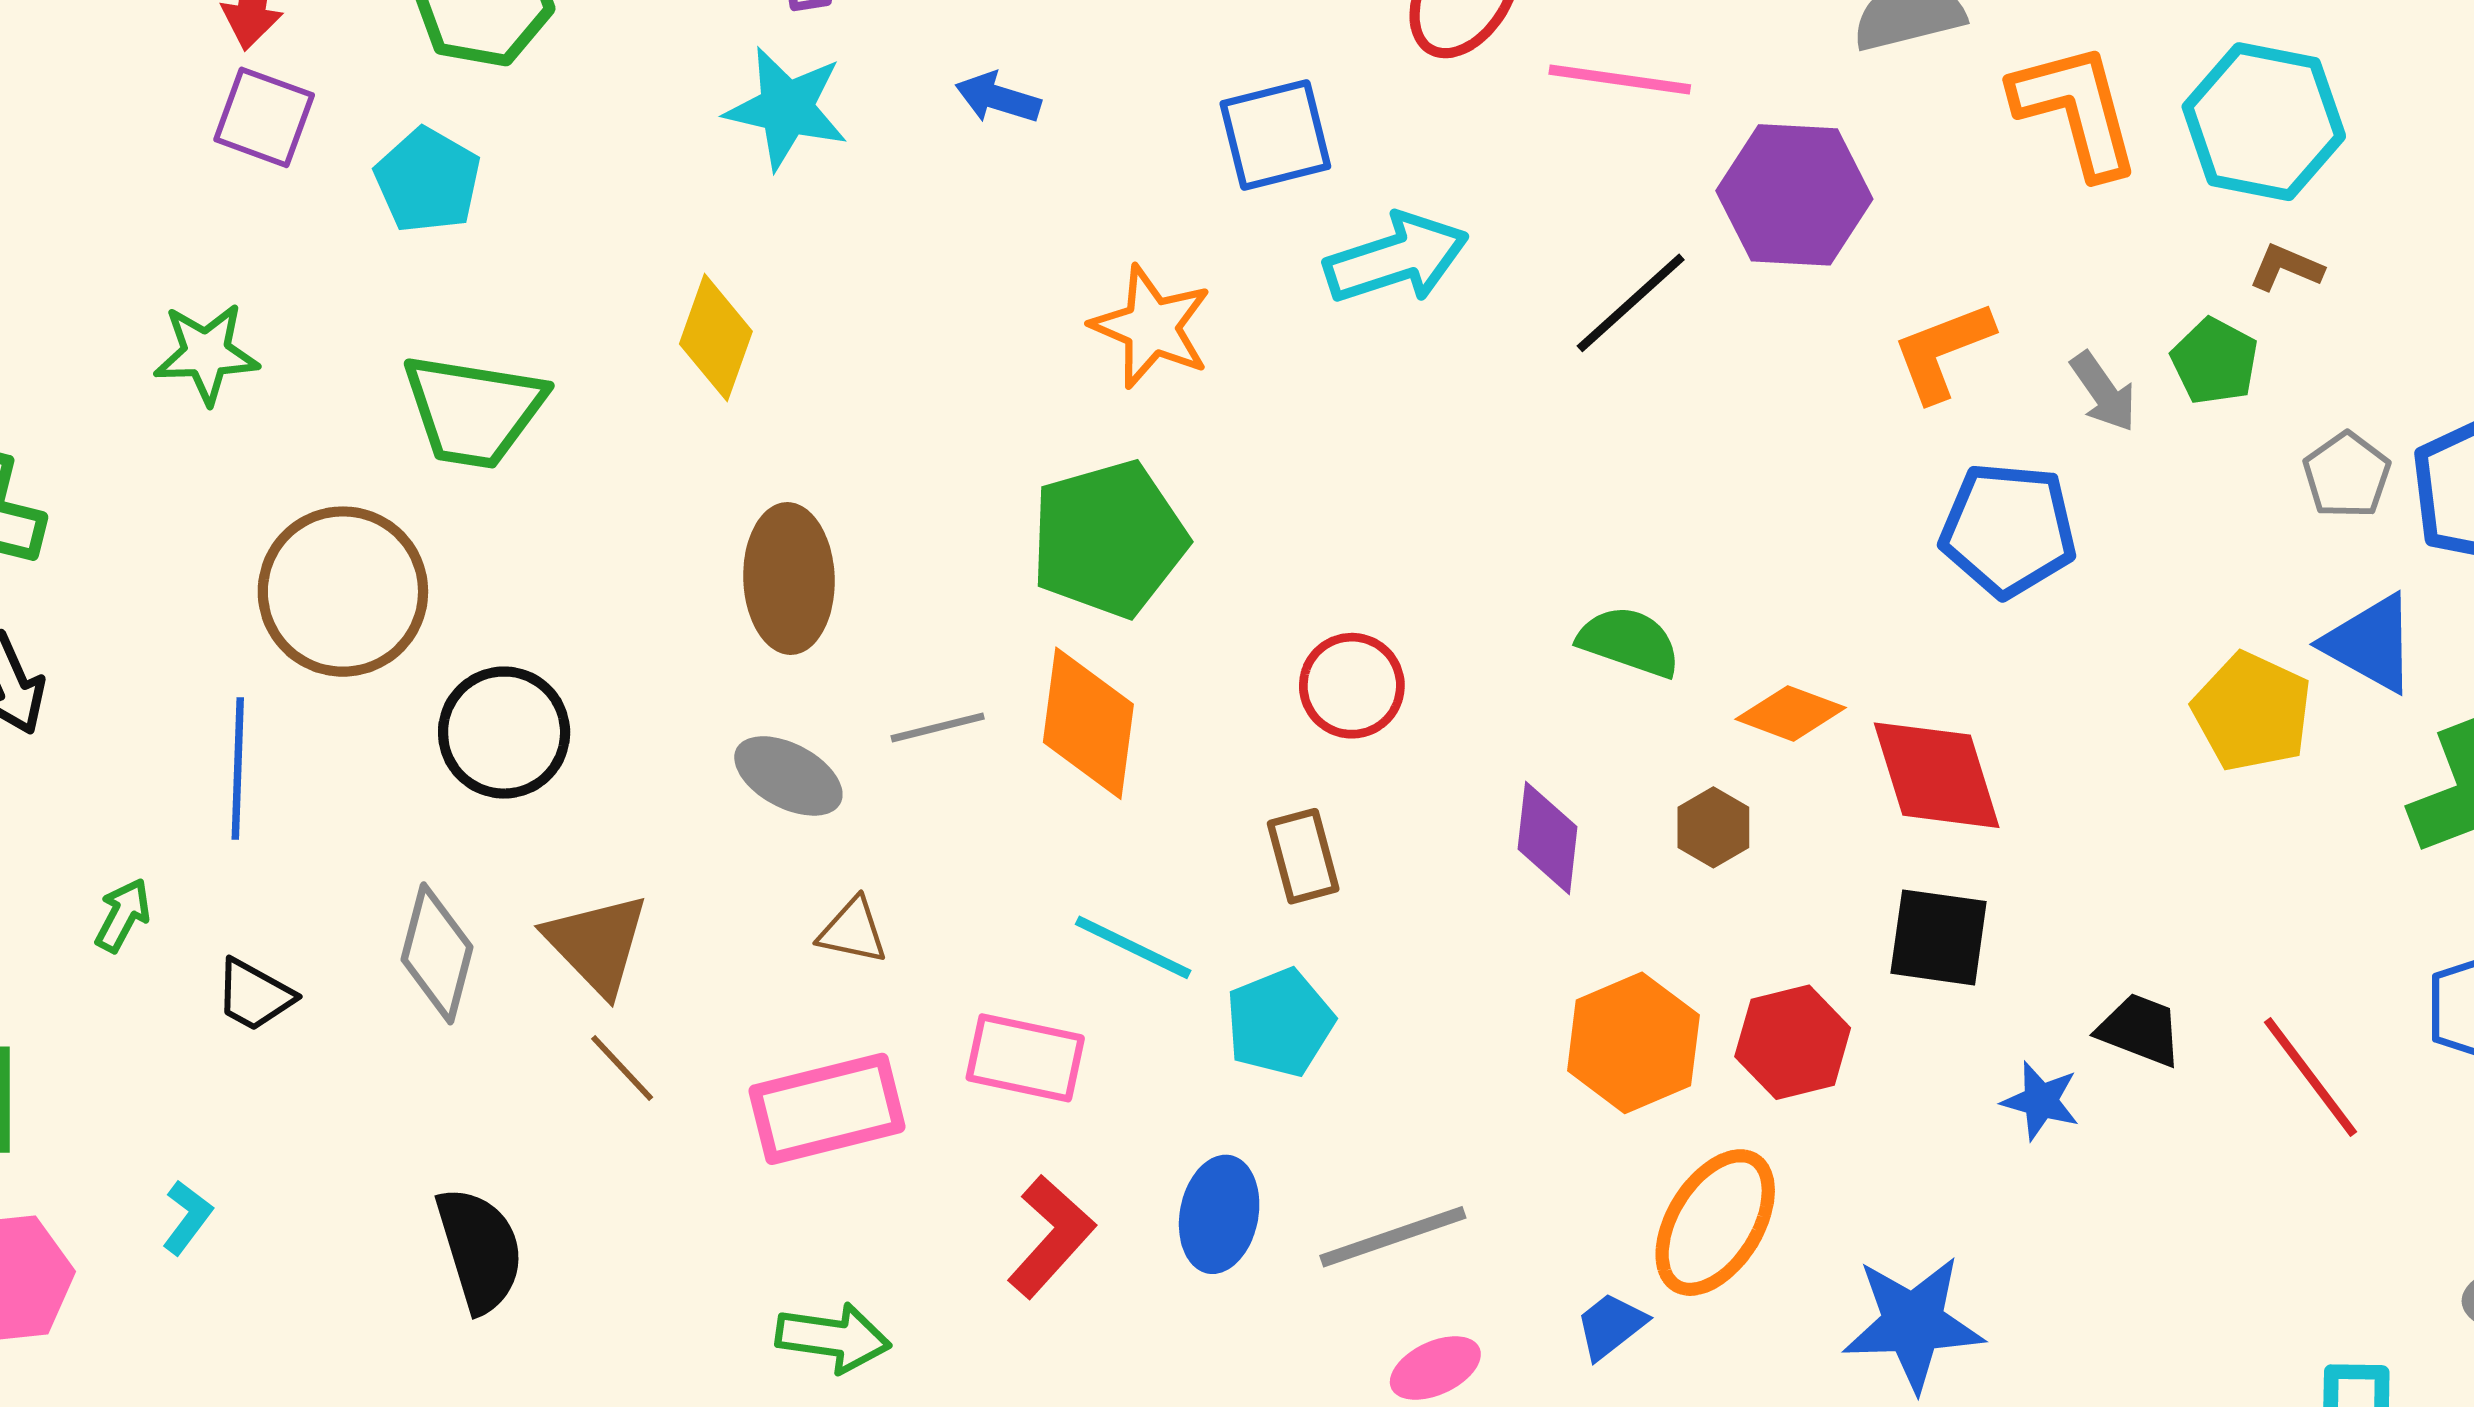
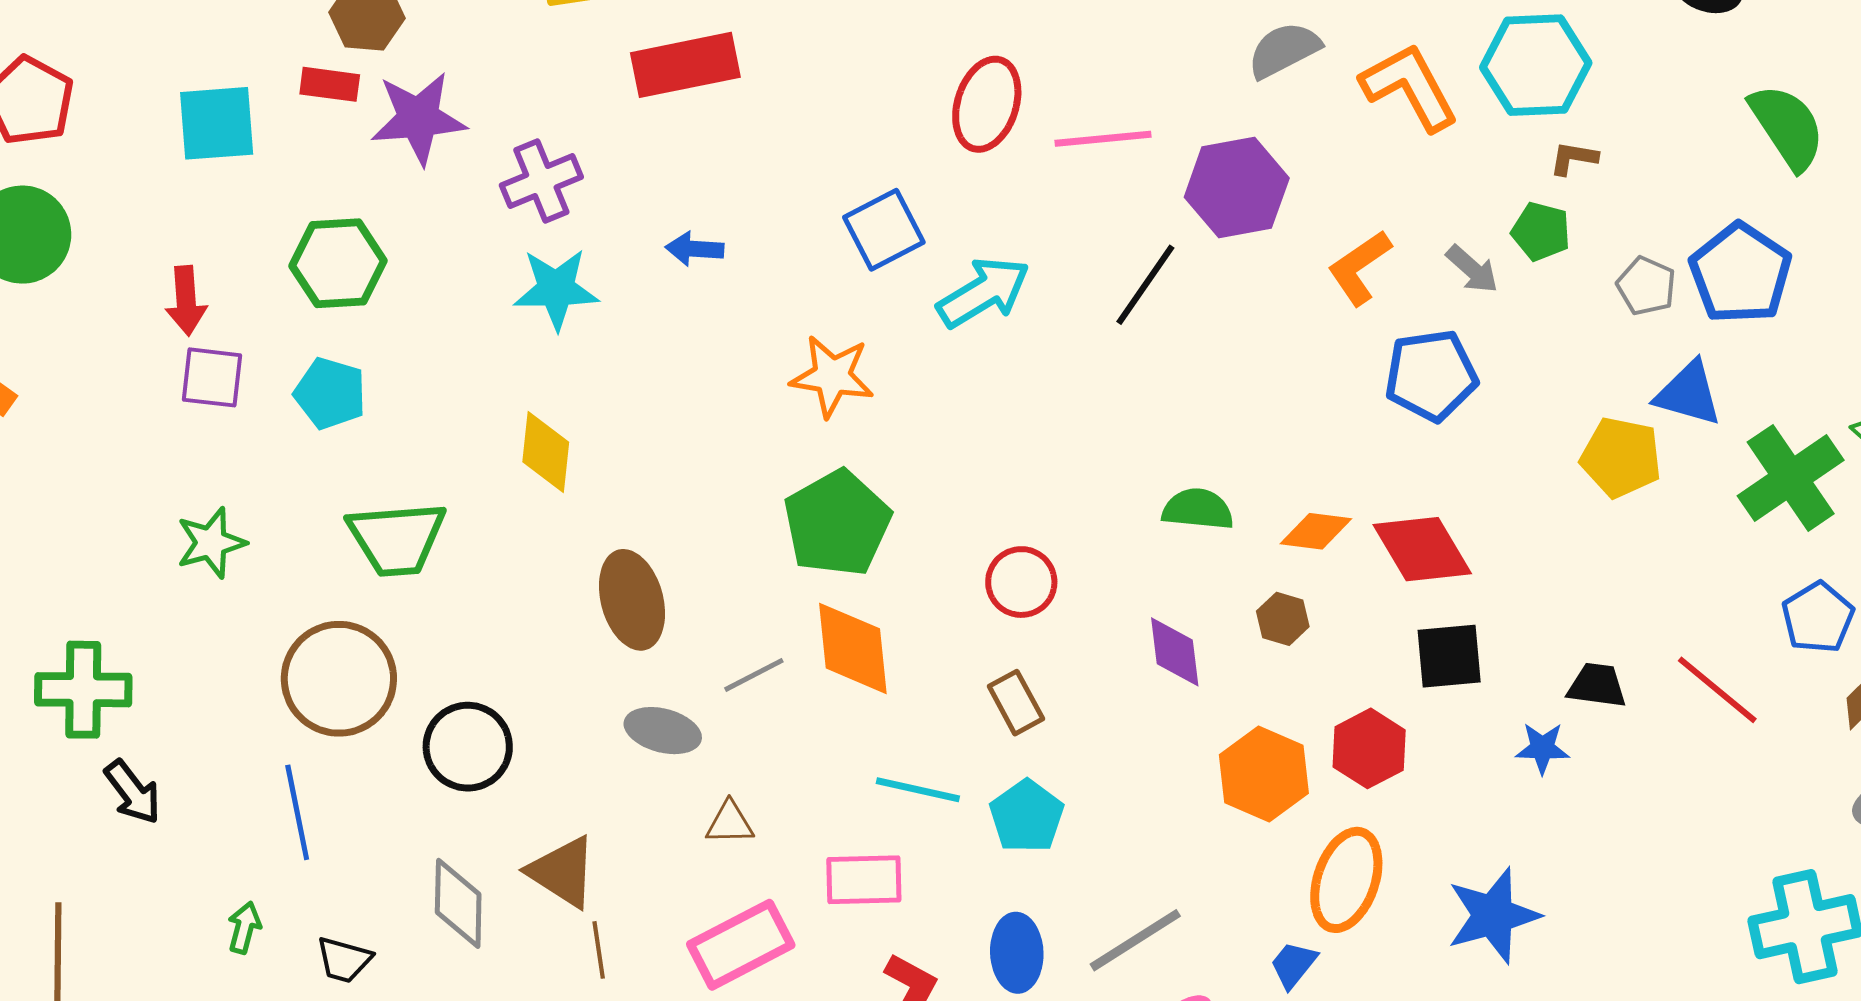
brown line: (622, 1068) -> (599, 950), turned 48

